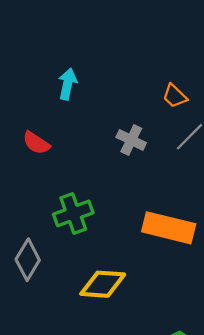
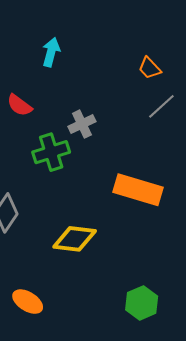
gray cross: (131, 140) -> (82, 124), moved, turned 36
green cross: (73, 213) -> (51, 152), moved

